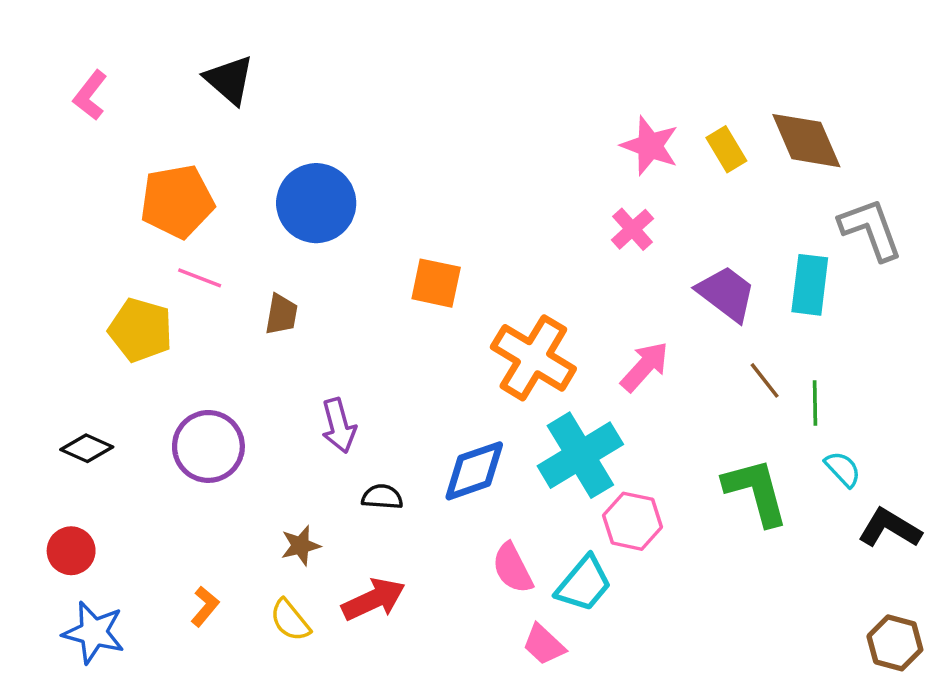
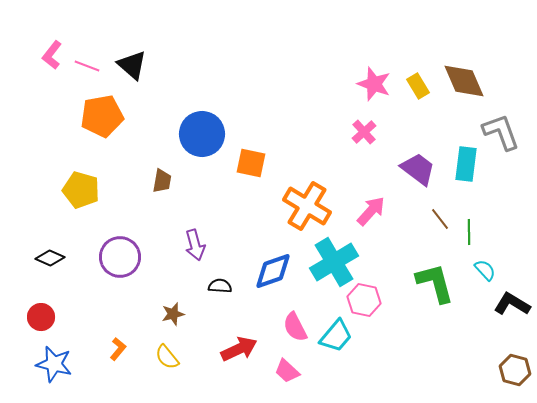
black triangle: (229, 80) -> (132, 65), moved
blue circle: (316, 203) -> (202, 134), moved
pink line: (200, 278) -> (87, 66), moved
red arrow: (374, 599) -> (239, 349), moved
pink trapezoid: (544, 645) -> (287, 371), moved

